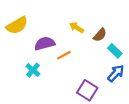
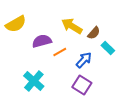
yellow arrow: (77, 28) -> (72, 26), size x1.5
cyan cross: (33, 70) -> (34, 81), moved, size x1.5
blue arrow: (116, 73) -> (84, 60), moved

